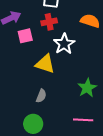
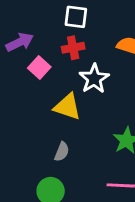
pink square: (25, 36) -> (39, 67), turned -35

